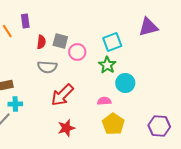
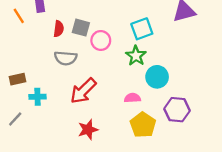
cyan cross: (15, 104) -> (38, 97), moved
purple hexagon: (159, 126) -> (177, 110), moved

